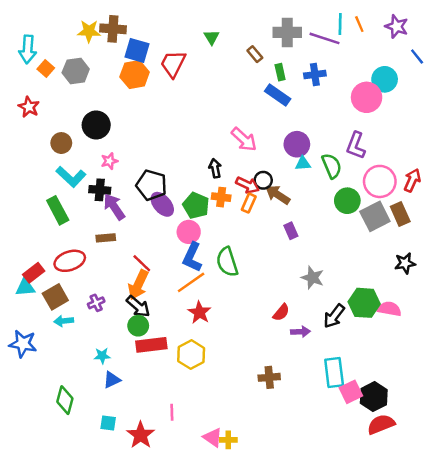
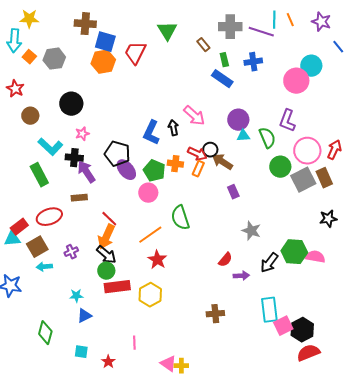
yellow star: (89, 31) -> (29, 19), moved
green triangle: (212, 37) -> (167, 31), size x1.5
brown circle: (61, 143) -> (30, 116), moved
black arrow: (215, 168) -> (173, 128), moved
blue L-shape: (192, 257) -> (151, 133), moved
red star: (141, 435) -> (108, 362), size x0.6

